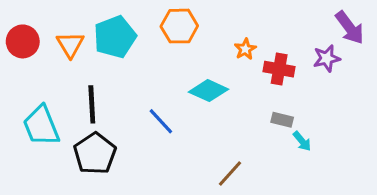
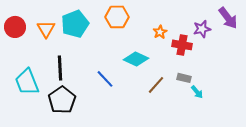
purple star: (327, 58) -> (202, 29), moved
brown line: (230, 173) -> (156, 85), moved

